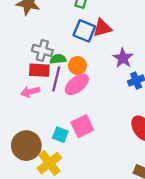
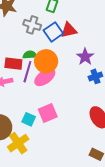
blue square: (84, 31) -> (53, 32), turned 30
gray cross: (42, 50) -> (32, 25), moved
orange circle: (77, 66) -> (46, 61), size x1.5

